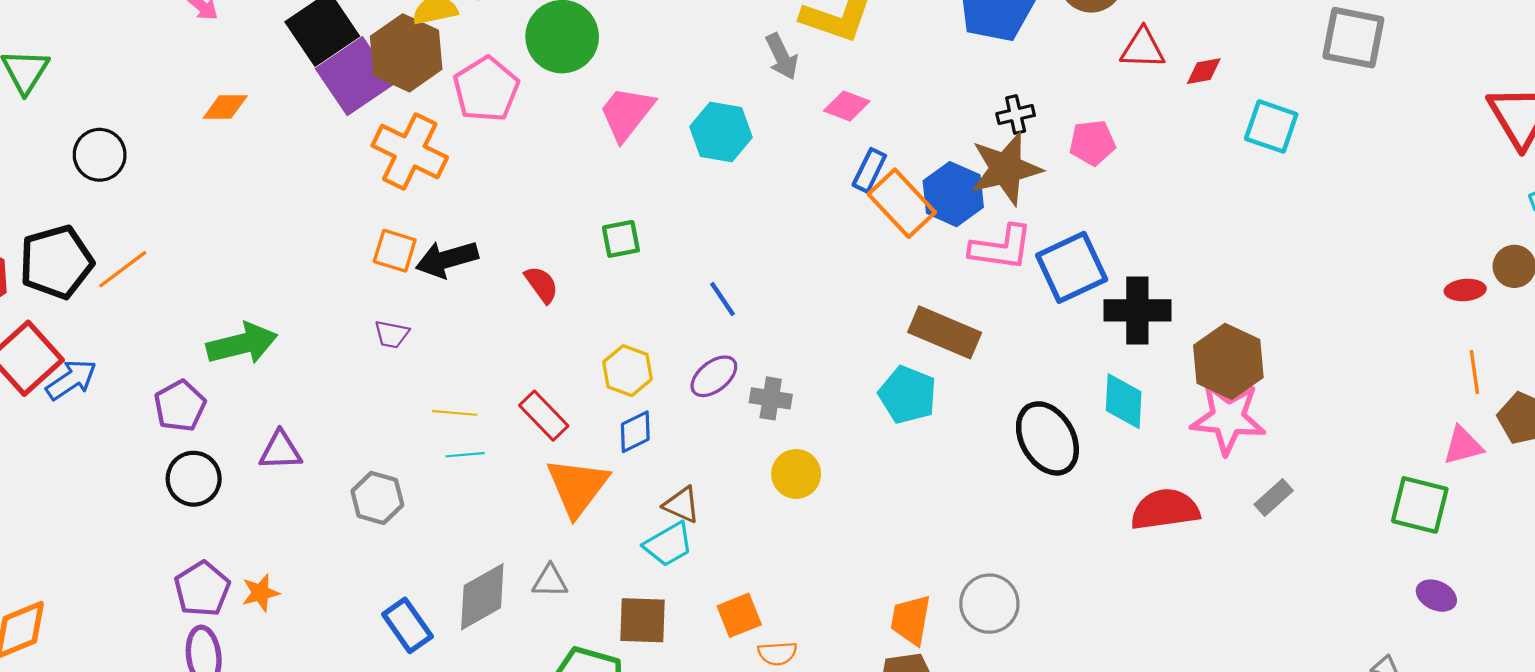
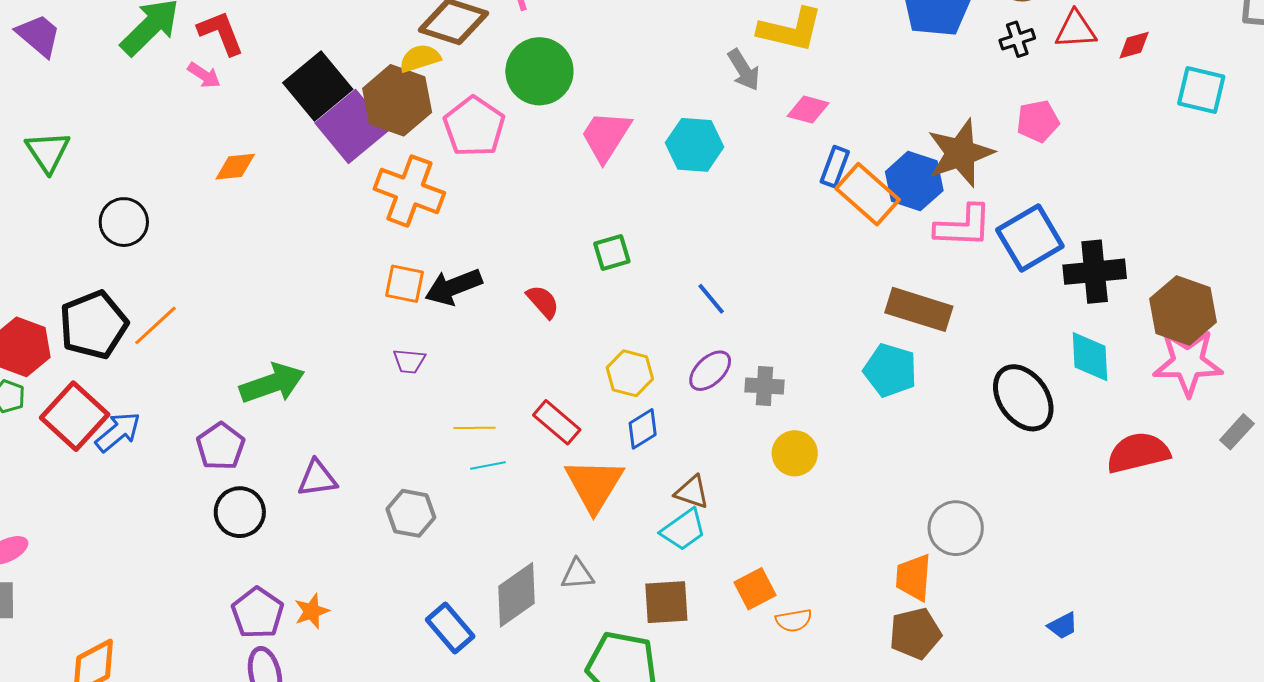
black cross: (1016, 115) -> (1017, 39), moved
gray circle: (989, 604) -> (956, 528), moved

